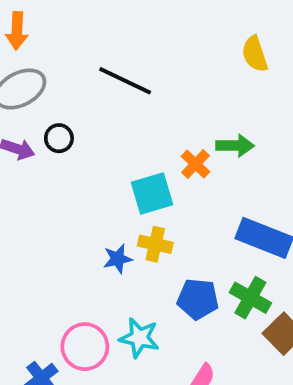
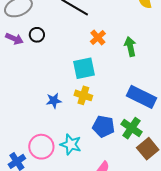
green arrow: (235, 146) -> (130, 47), turned -108
orange cross: (196, 164) -> (98, 38), moved
blue star: (118, 259) -> (54, 101), moved

